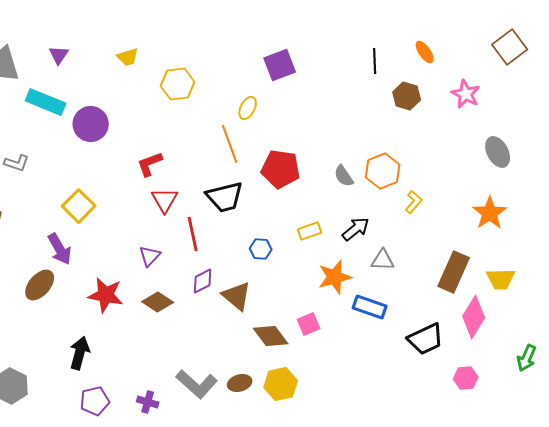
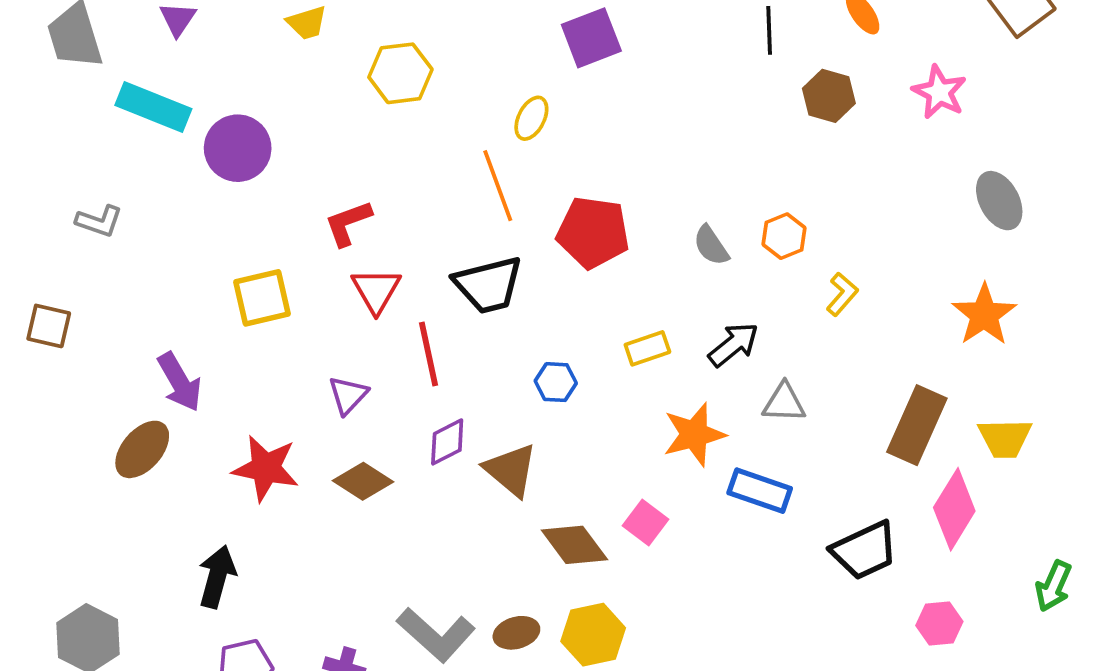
orange hexagon: (383, 171) -> (784, 236), size x0.7
yellow square: (79, 206) -> (262, 298), moved, turned 32
pink square: (309, 324) -> (646, 522), turned -30

